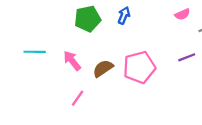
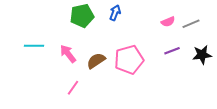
pink semicircle: (182, 14) -> (168, 22), moved

